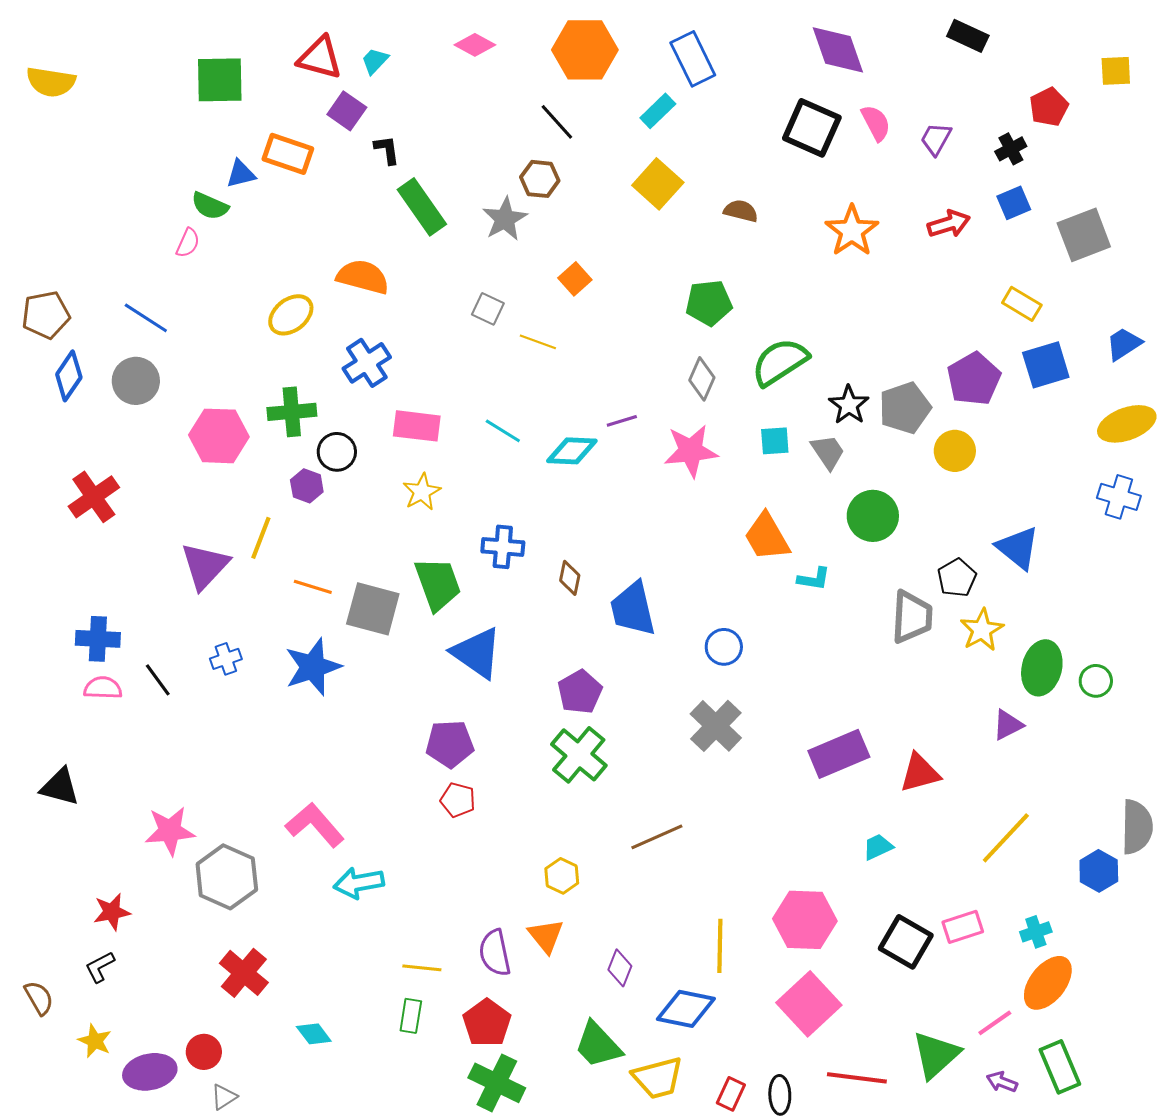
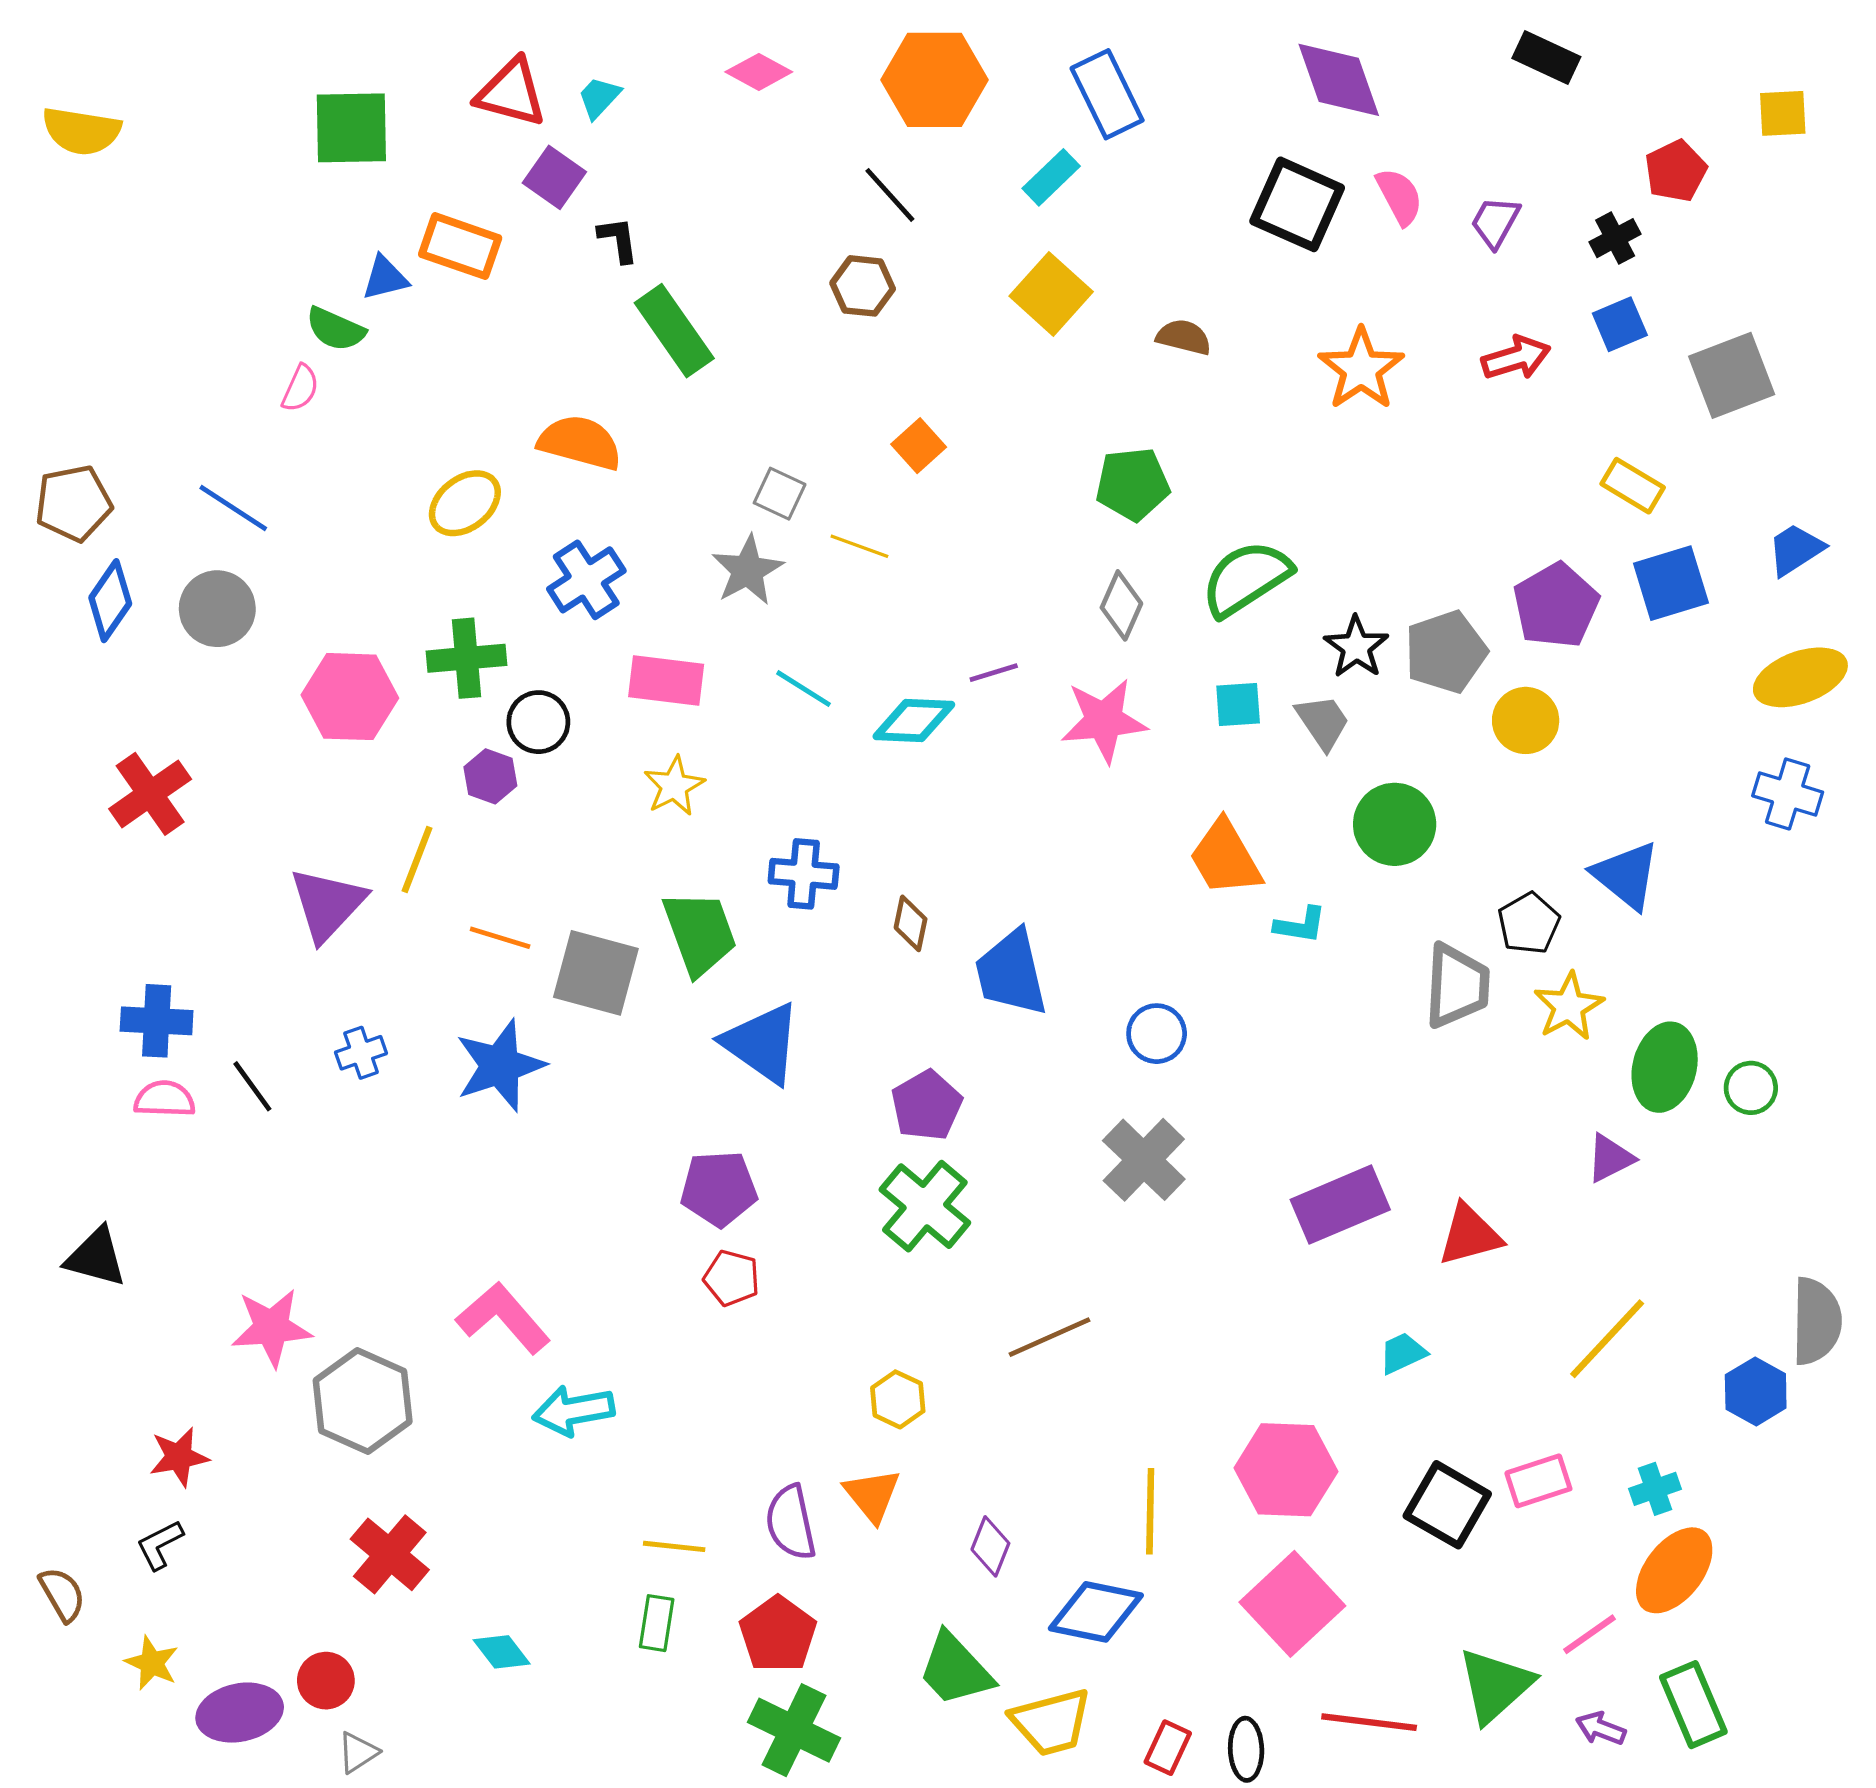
gray star: (505, 219) -> (748, 570), moved

